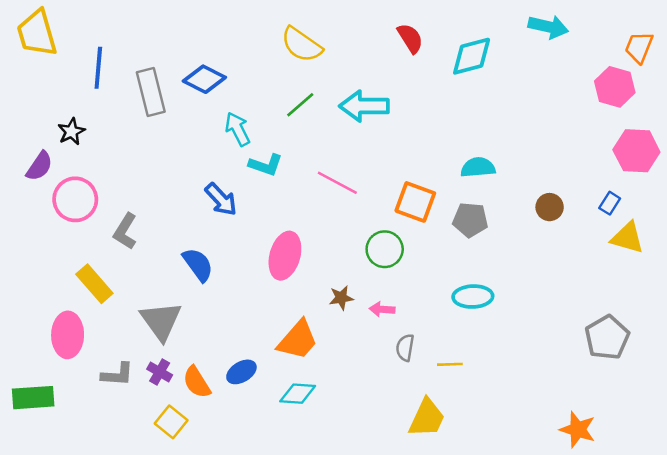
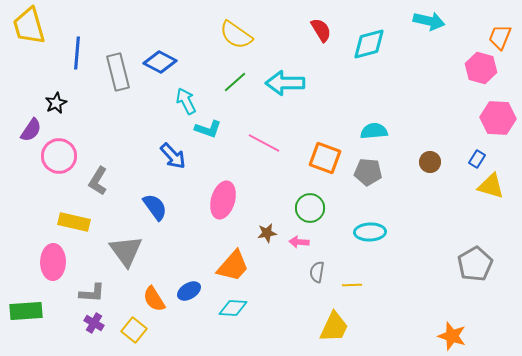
green circle: (385, 249) -> (310, 208), moved
yellow rectangle: (94, 284) -> (74, 222), turned -36
purple cross: (160, 372) -> (94, 323), moved

